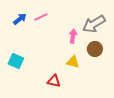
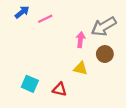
blue arrow: (20, 19) -> (22, 12), moved
cyan square: (16, 61) -> (30, 84), moved

